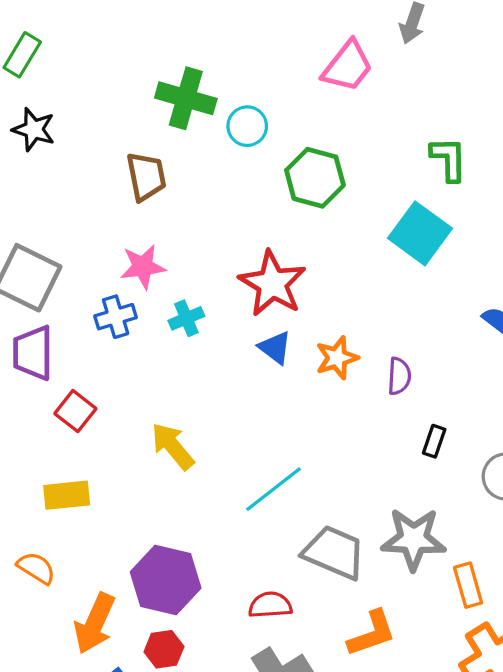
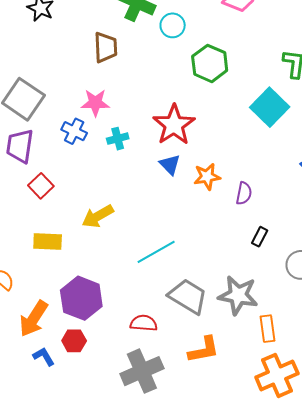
blue cross: (116, 317) -> (74, 131), turned 35
yellow arrow: (173, 446) -> (98, 216), turned -88
yellow rectangle: (67, 495) -> (48, 241), moved

